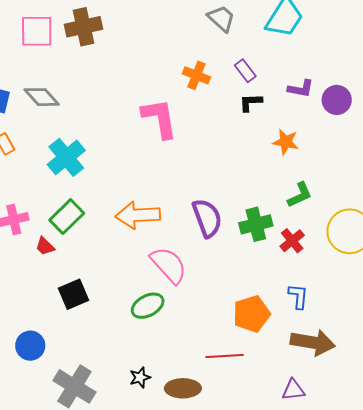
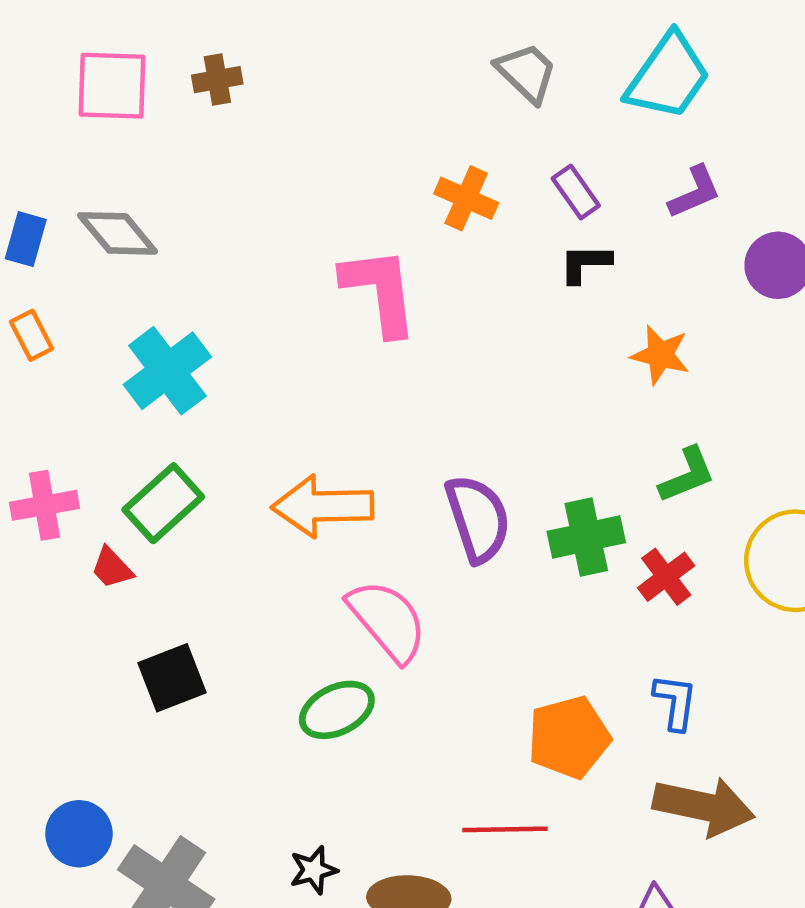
brown cross: (83, 27) -> (217, 80), size x0.6
purple L-shape: (301, 89) -> (695, 192), moved, turned -36
blue circle: (30, 346) -> (79, 834), moved

